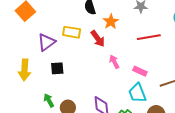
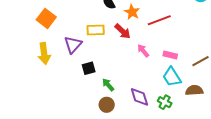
red line: (149, 37) -> (159, 20), moved
yellow arrow: (25, 70) -> (44, 53), moved
green arrow: (49, 100) -> (108, 85), moved

